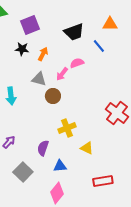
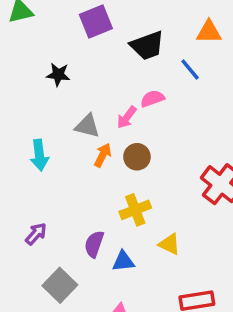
purple square: (30, 25) -> (96, 22), moved
orange arrow: (43, 54) -> (103, 155), moved
brown circle: (53, 96) -> (137, 157), moved
blue triangle: (60, 166) -> (123, 261), moved

